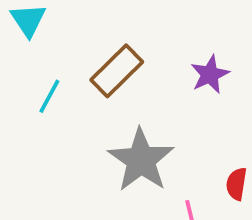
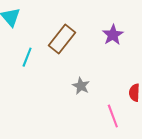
gray star: (141, 160) -> (81, 86), size x0.5

